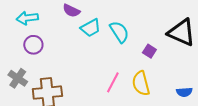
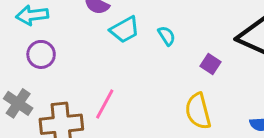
cyan semicircle: (119, 32) -> (167, 36), size x0.6
pink line: (113, 82) -> (105, 104), moved

